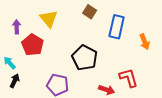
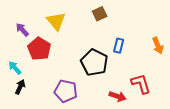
brown square: (90, 12) -> (100, 14), turned 32
purple arrow: (17, 27) -> (22, 30), turned -40
blue rectangle: (117, 27) -> (119, 46), moved, size x0.6

